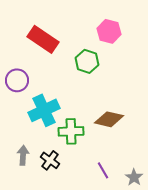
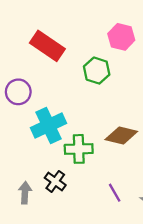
gray arrow: (23, 155) -> (25, 193), moved

